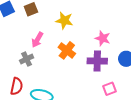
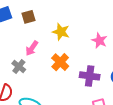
pink star: (103, 38) -> (99, 41), moved
gray cross: (27, 59) -> (19, 67), turned -32

